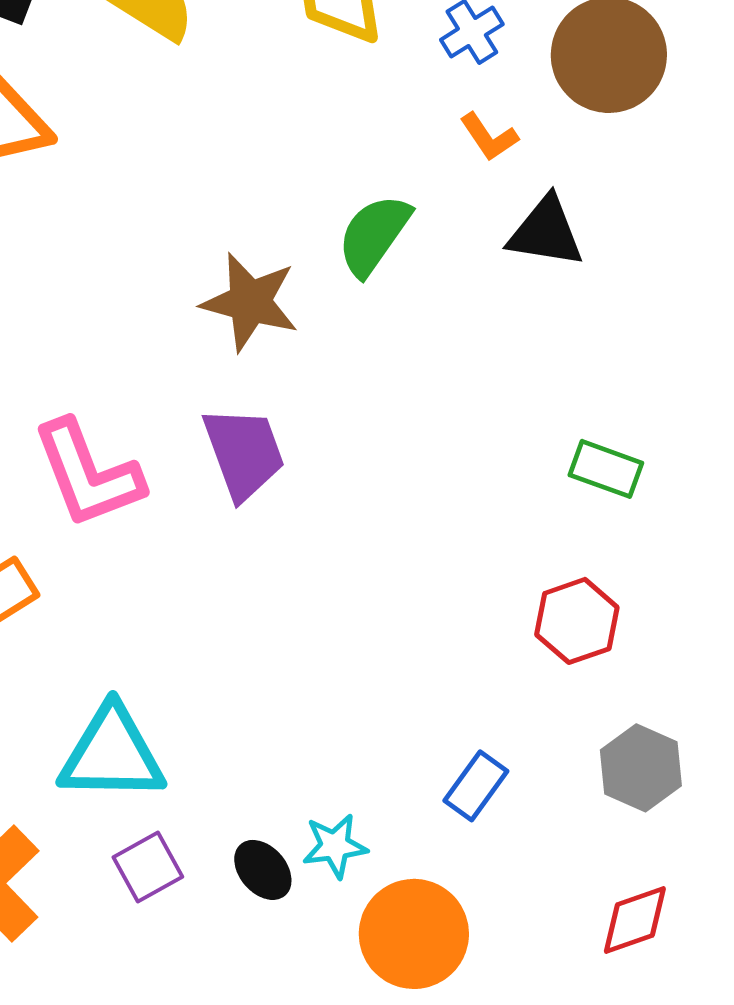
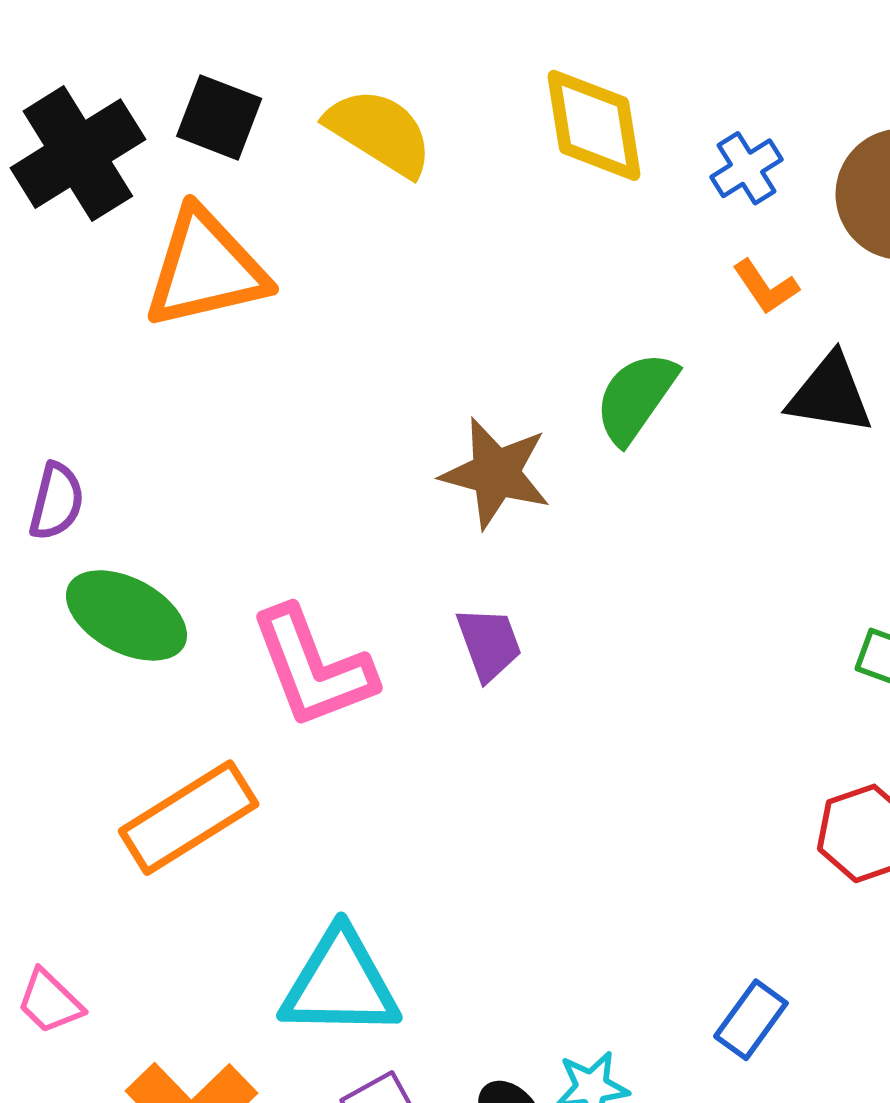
purple trapezoid: (244, 453) -> (489, 644), size x0.7

